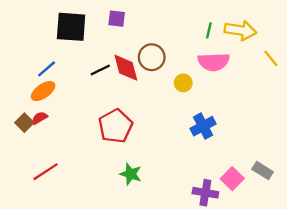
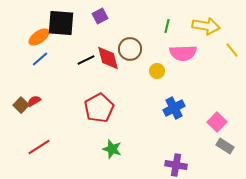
purple square: (117, 19) -> (100, 16), turned -35
green line: (209, 30) -> (167, 26), moved
orange ellipse: (43, 91) -> (39, 37), moved
pink square: (232, 179) -> (217, 122), moved

